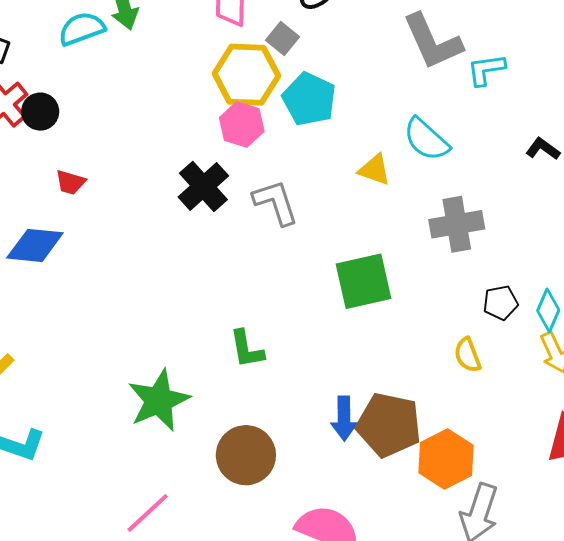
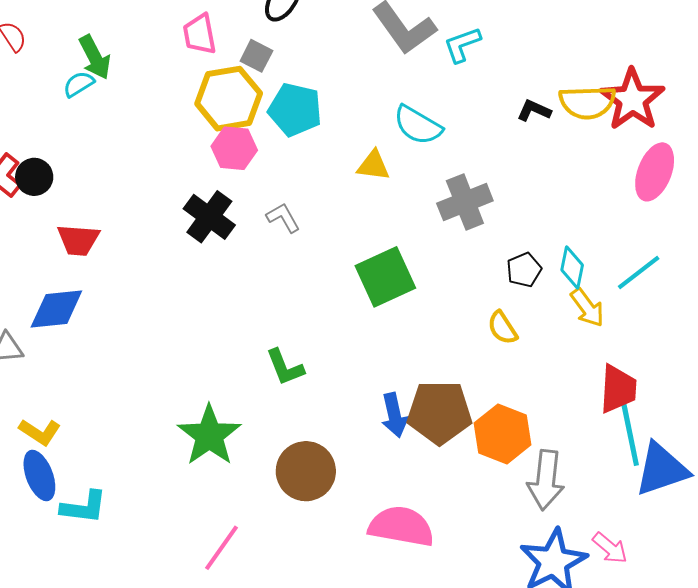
cyan semicircle: (82, 29) -> (79, 84), moved, size x0.7
red trapezoid: (70, 182) -> (78, 240), size x1.4
gray L-shape: (276, 202) -> (283, 218), size x0.7

